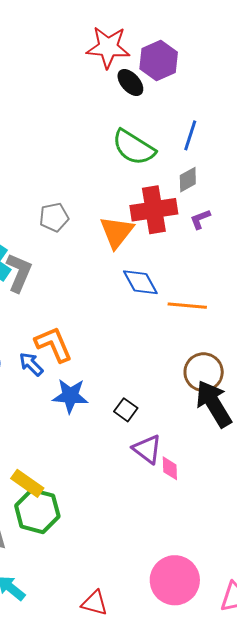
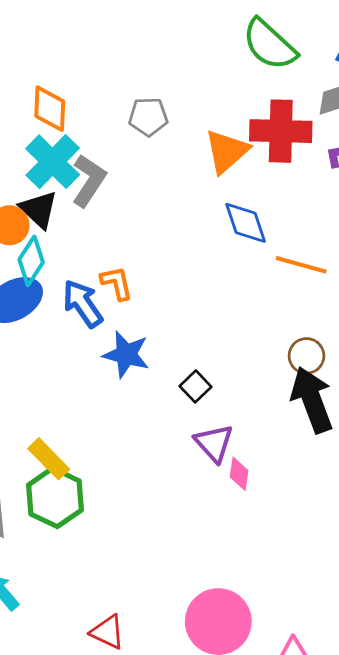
orange L-shape: (53, 344) -> (117, 283), size x0.7
blue arrow: (31, 364) -> (83, 304), size x1.4
brown circle: (204, 372) -> (306, 356), size x0.7

